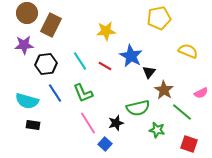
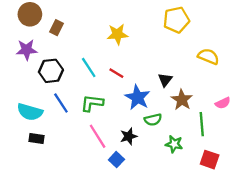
brown rectangle: (51, 25) -> (57, 28), size x0.6
blue star: (131, 56) -> (137, 97), moved
green L-shape: (83, 93) -> (92, 103), turned 120
green semicircle: (138, 108) -> (153, 120), size x0.7
green line: (182, 112) -> (202, 124), turned 45

